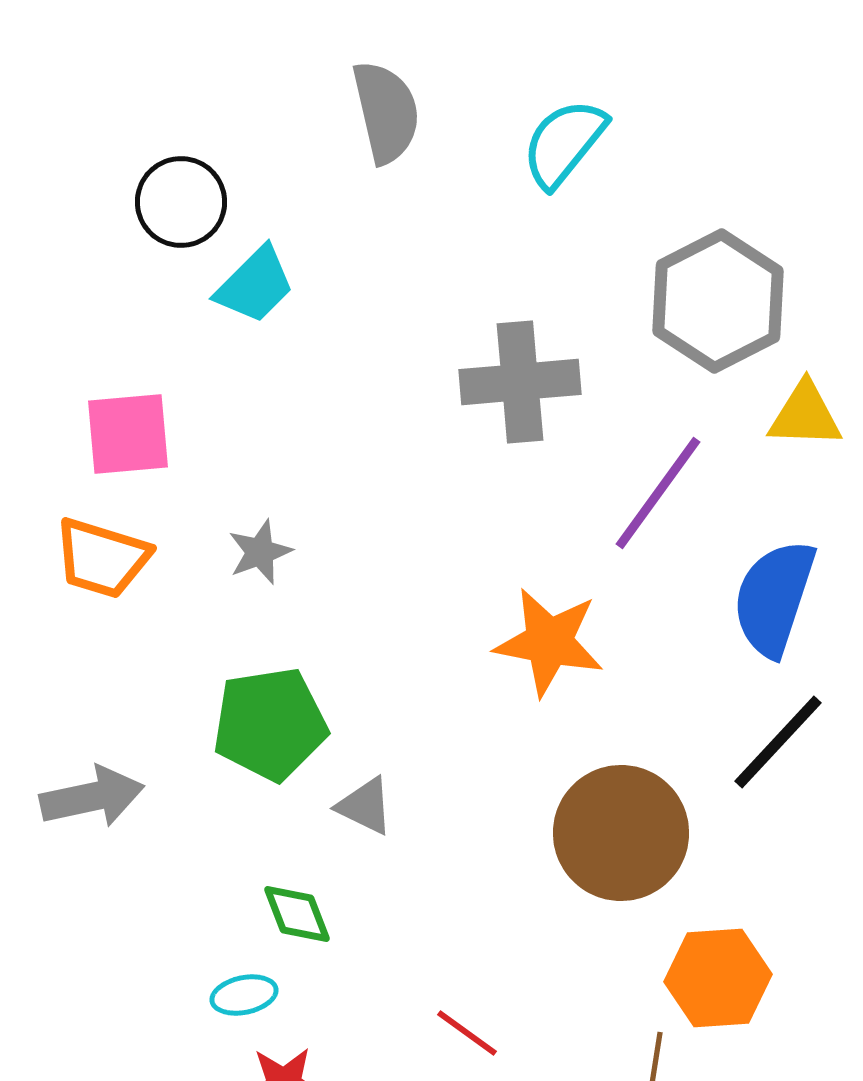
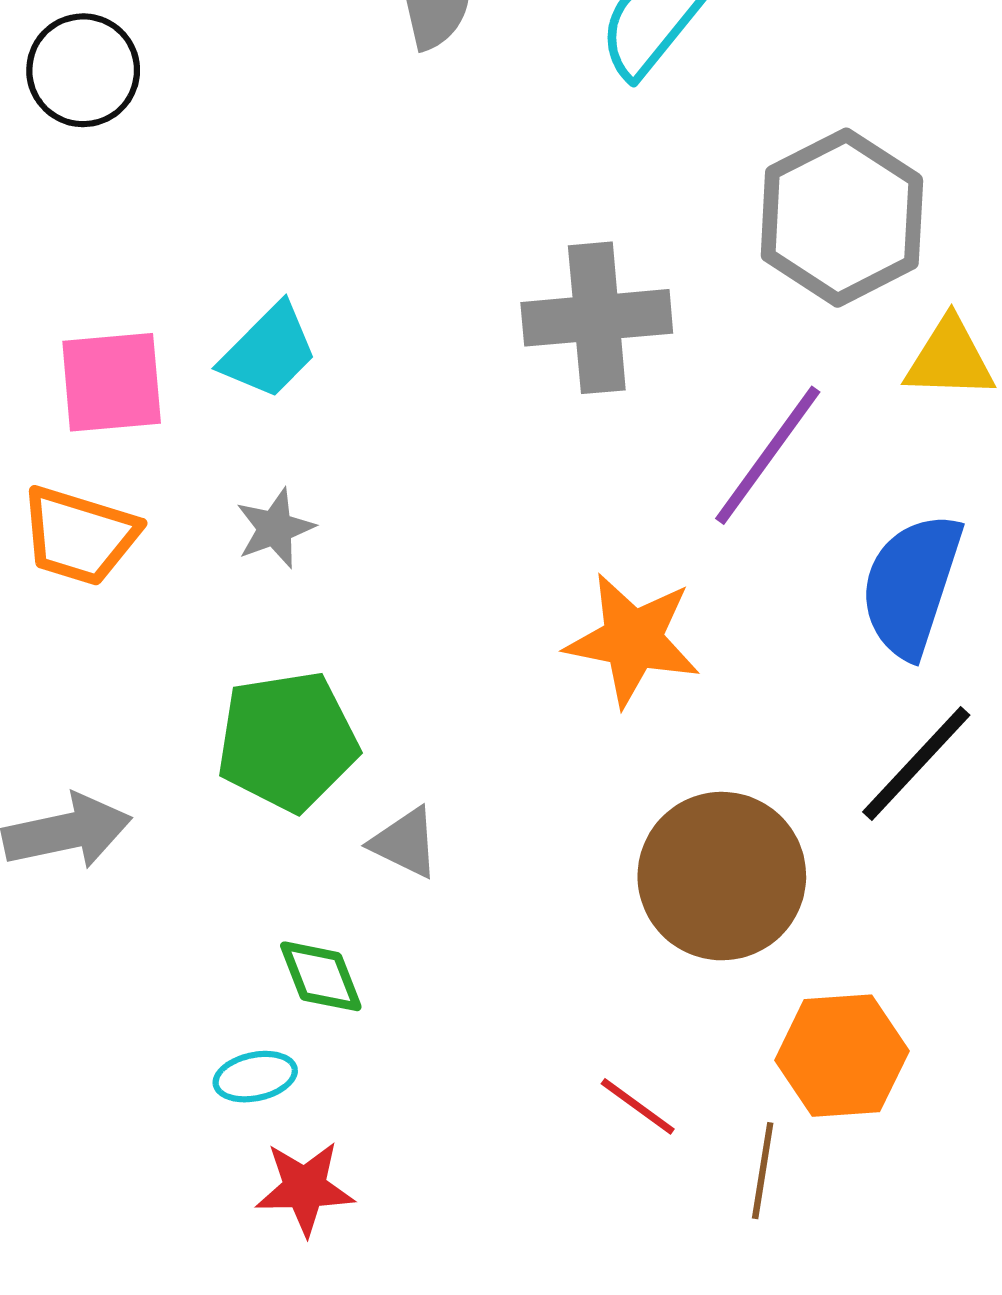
black circle: (181, 202) -> (83, 70), moved
cyan trapezoid: (255, 285) -> (269, 351), moved
red line: (467, 1033) -> (638, 1106), moved

